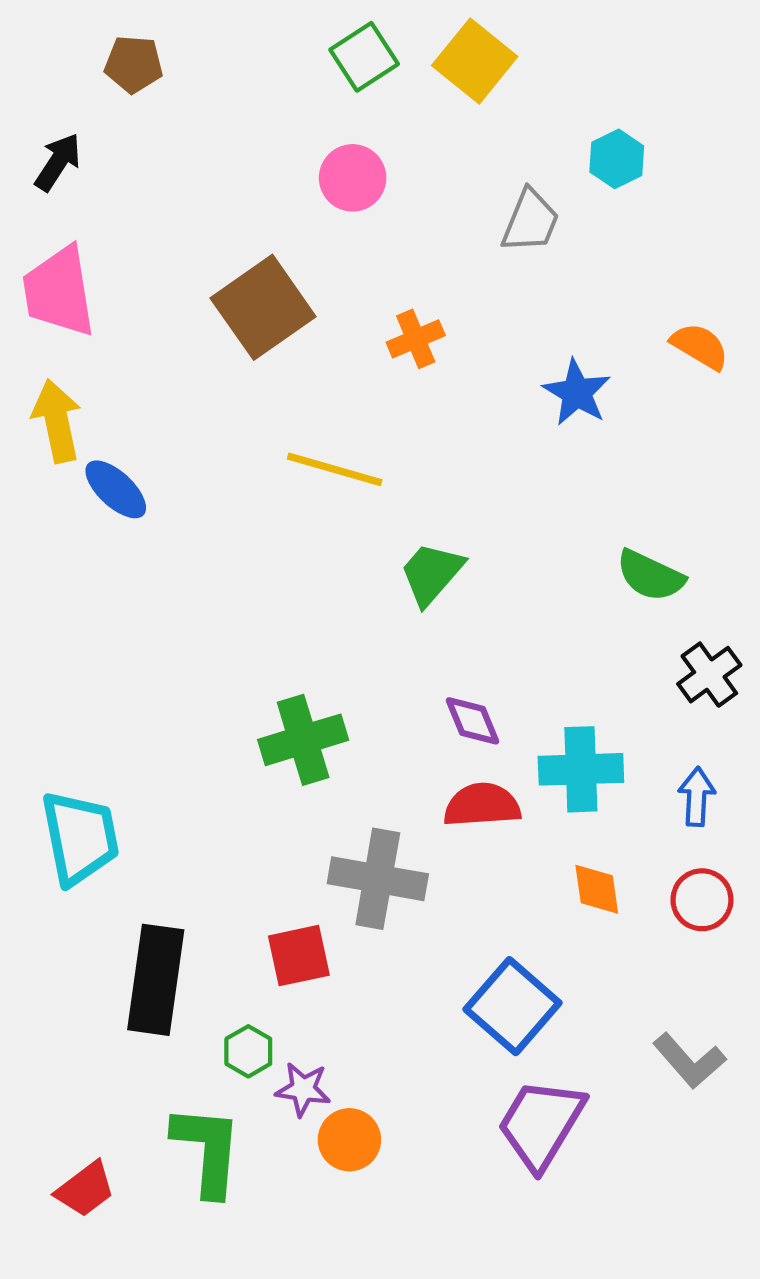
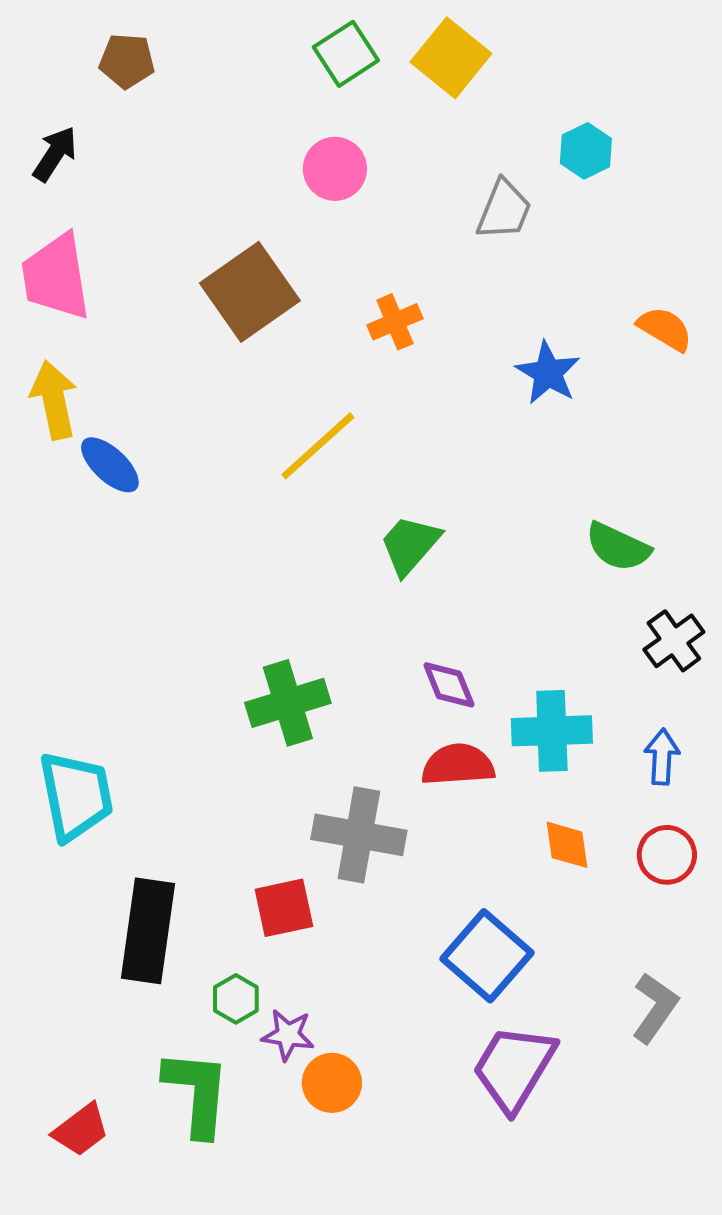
yellow line: (335, 469) -> (318, 446), turned -58
gray L-shape: (689, 1061) -> (655, 1008), turned -104

